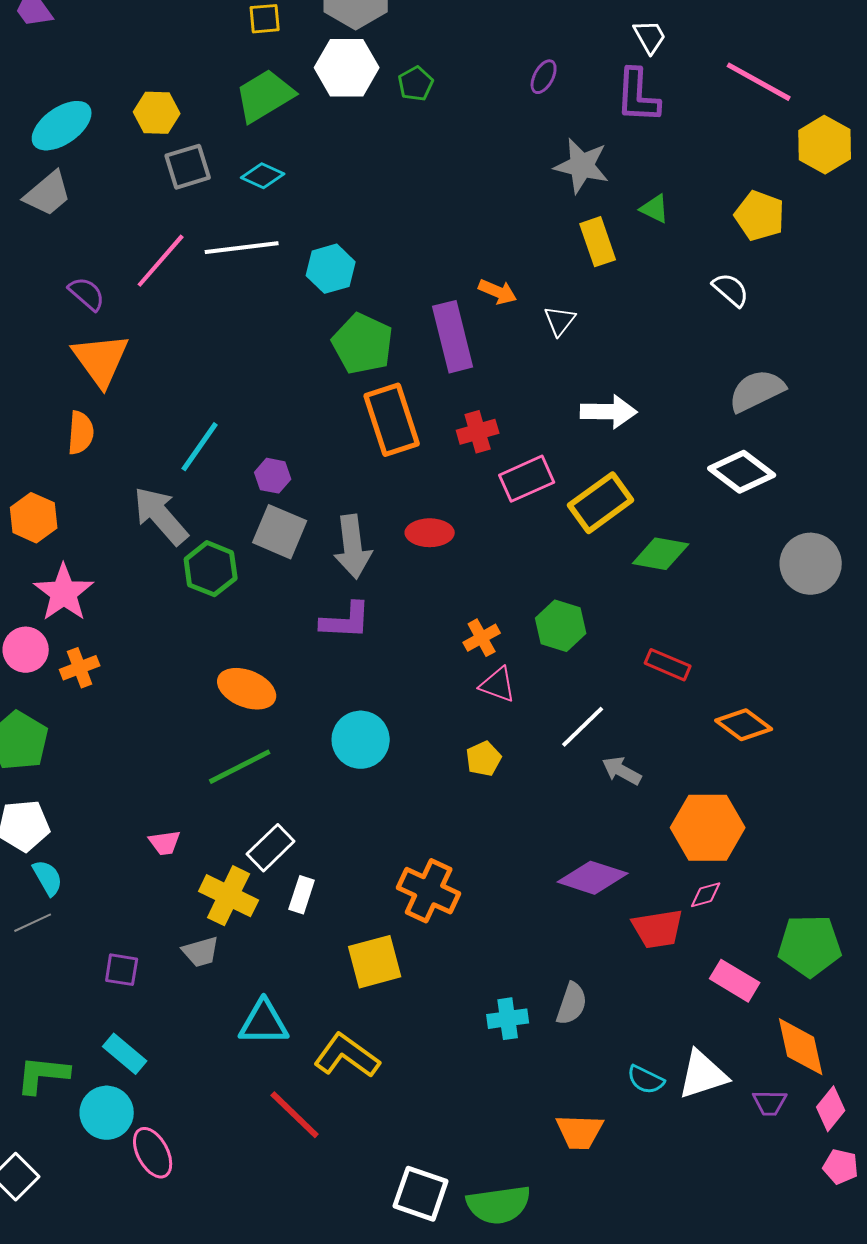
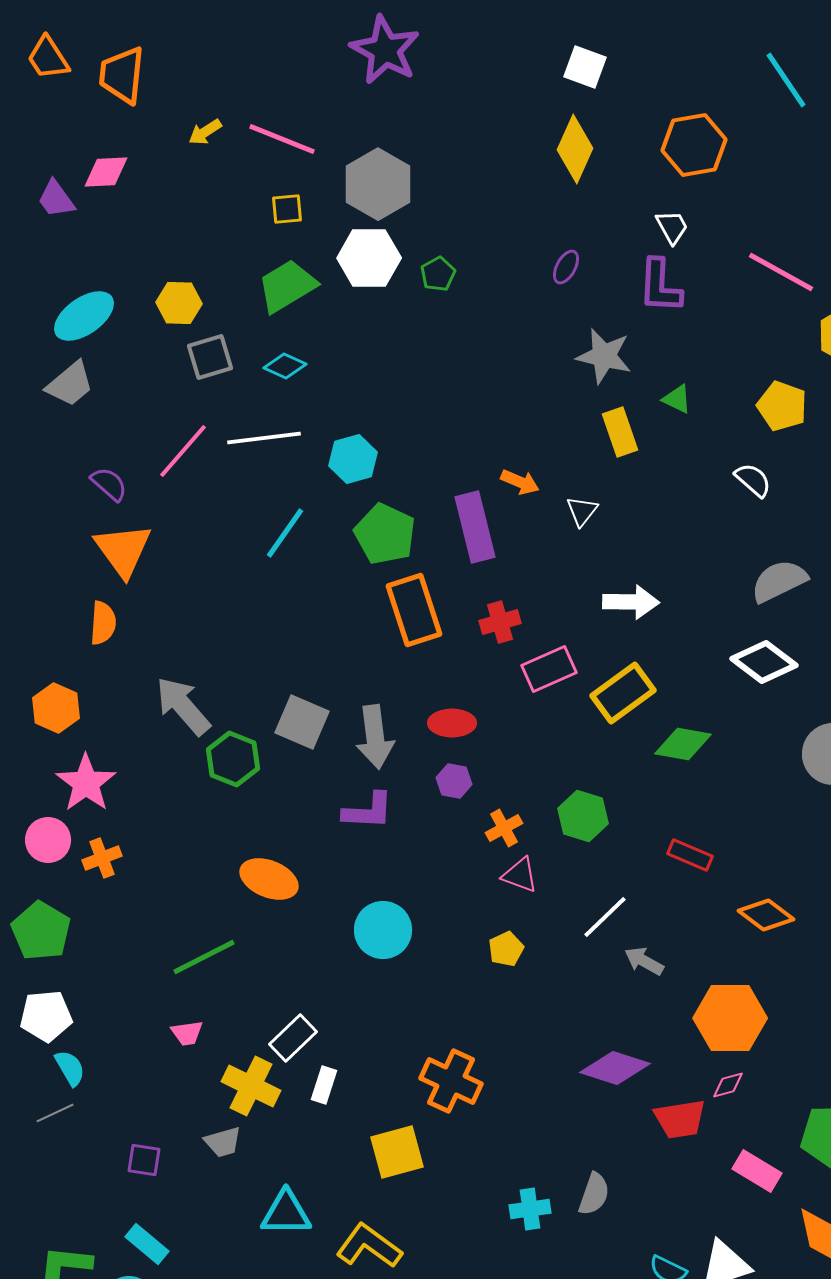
cyan line: (200, 447) -> (285, 533), moved
purple hexagon: (273, 476) -> (454, 781), moved
green line: (240, 767) -> (204, 957), moved

